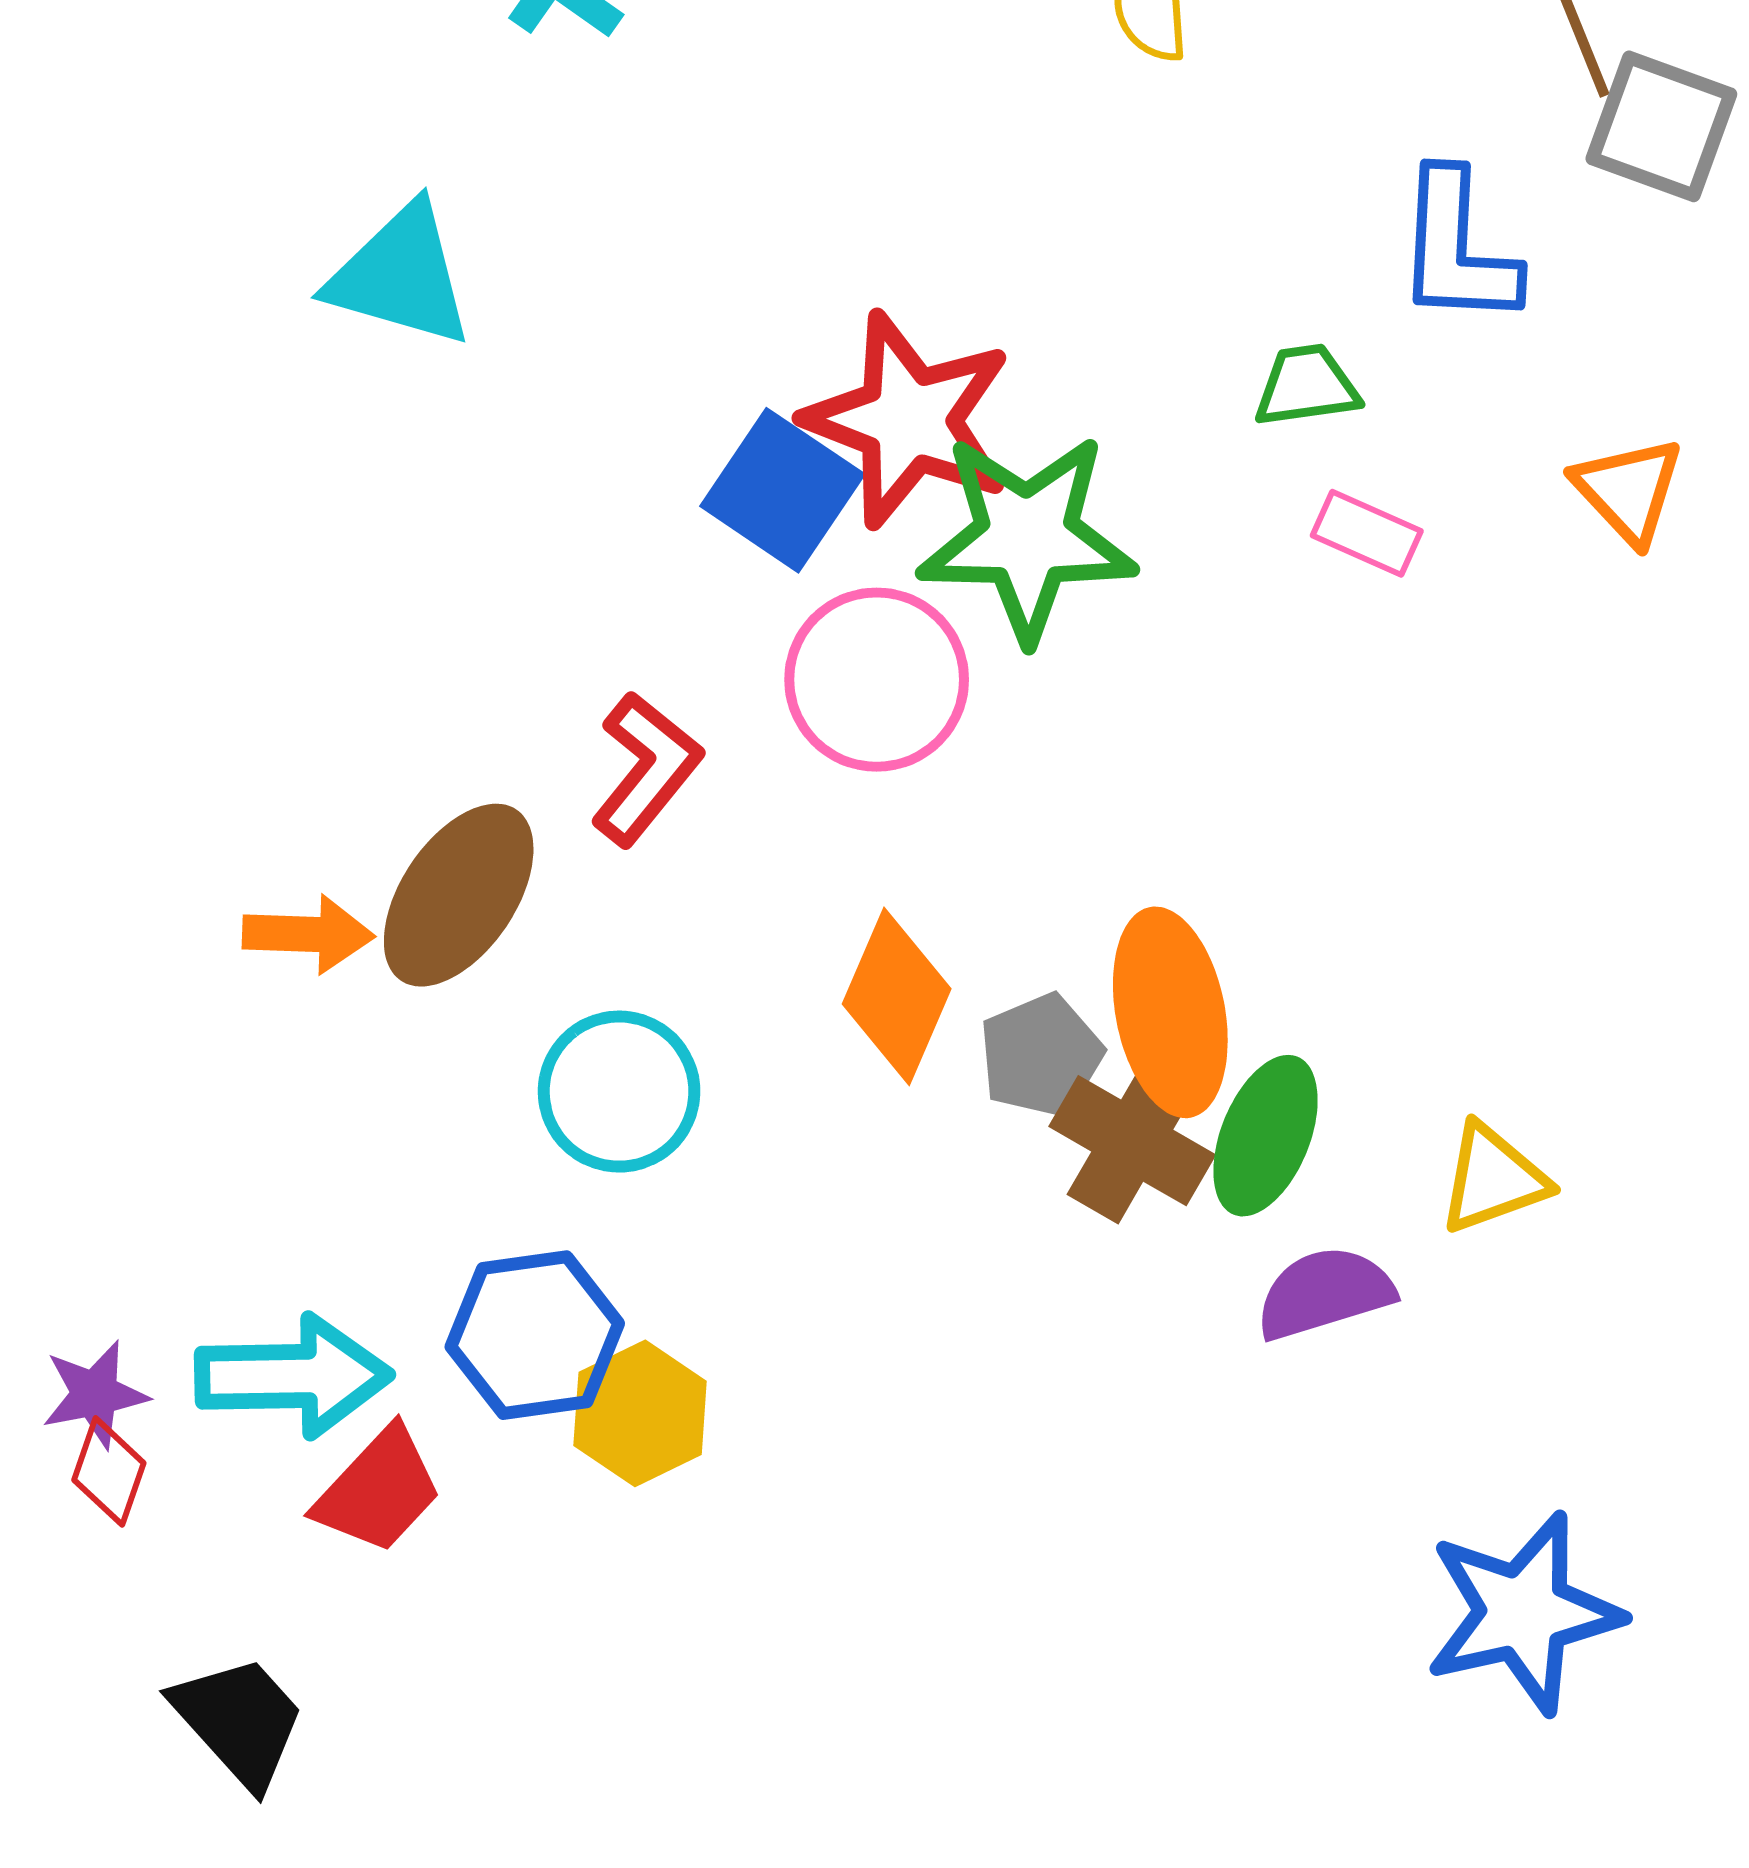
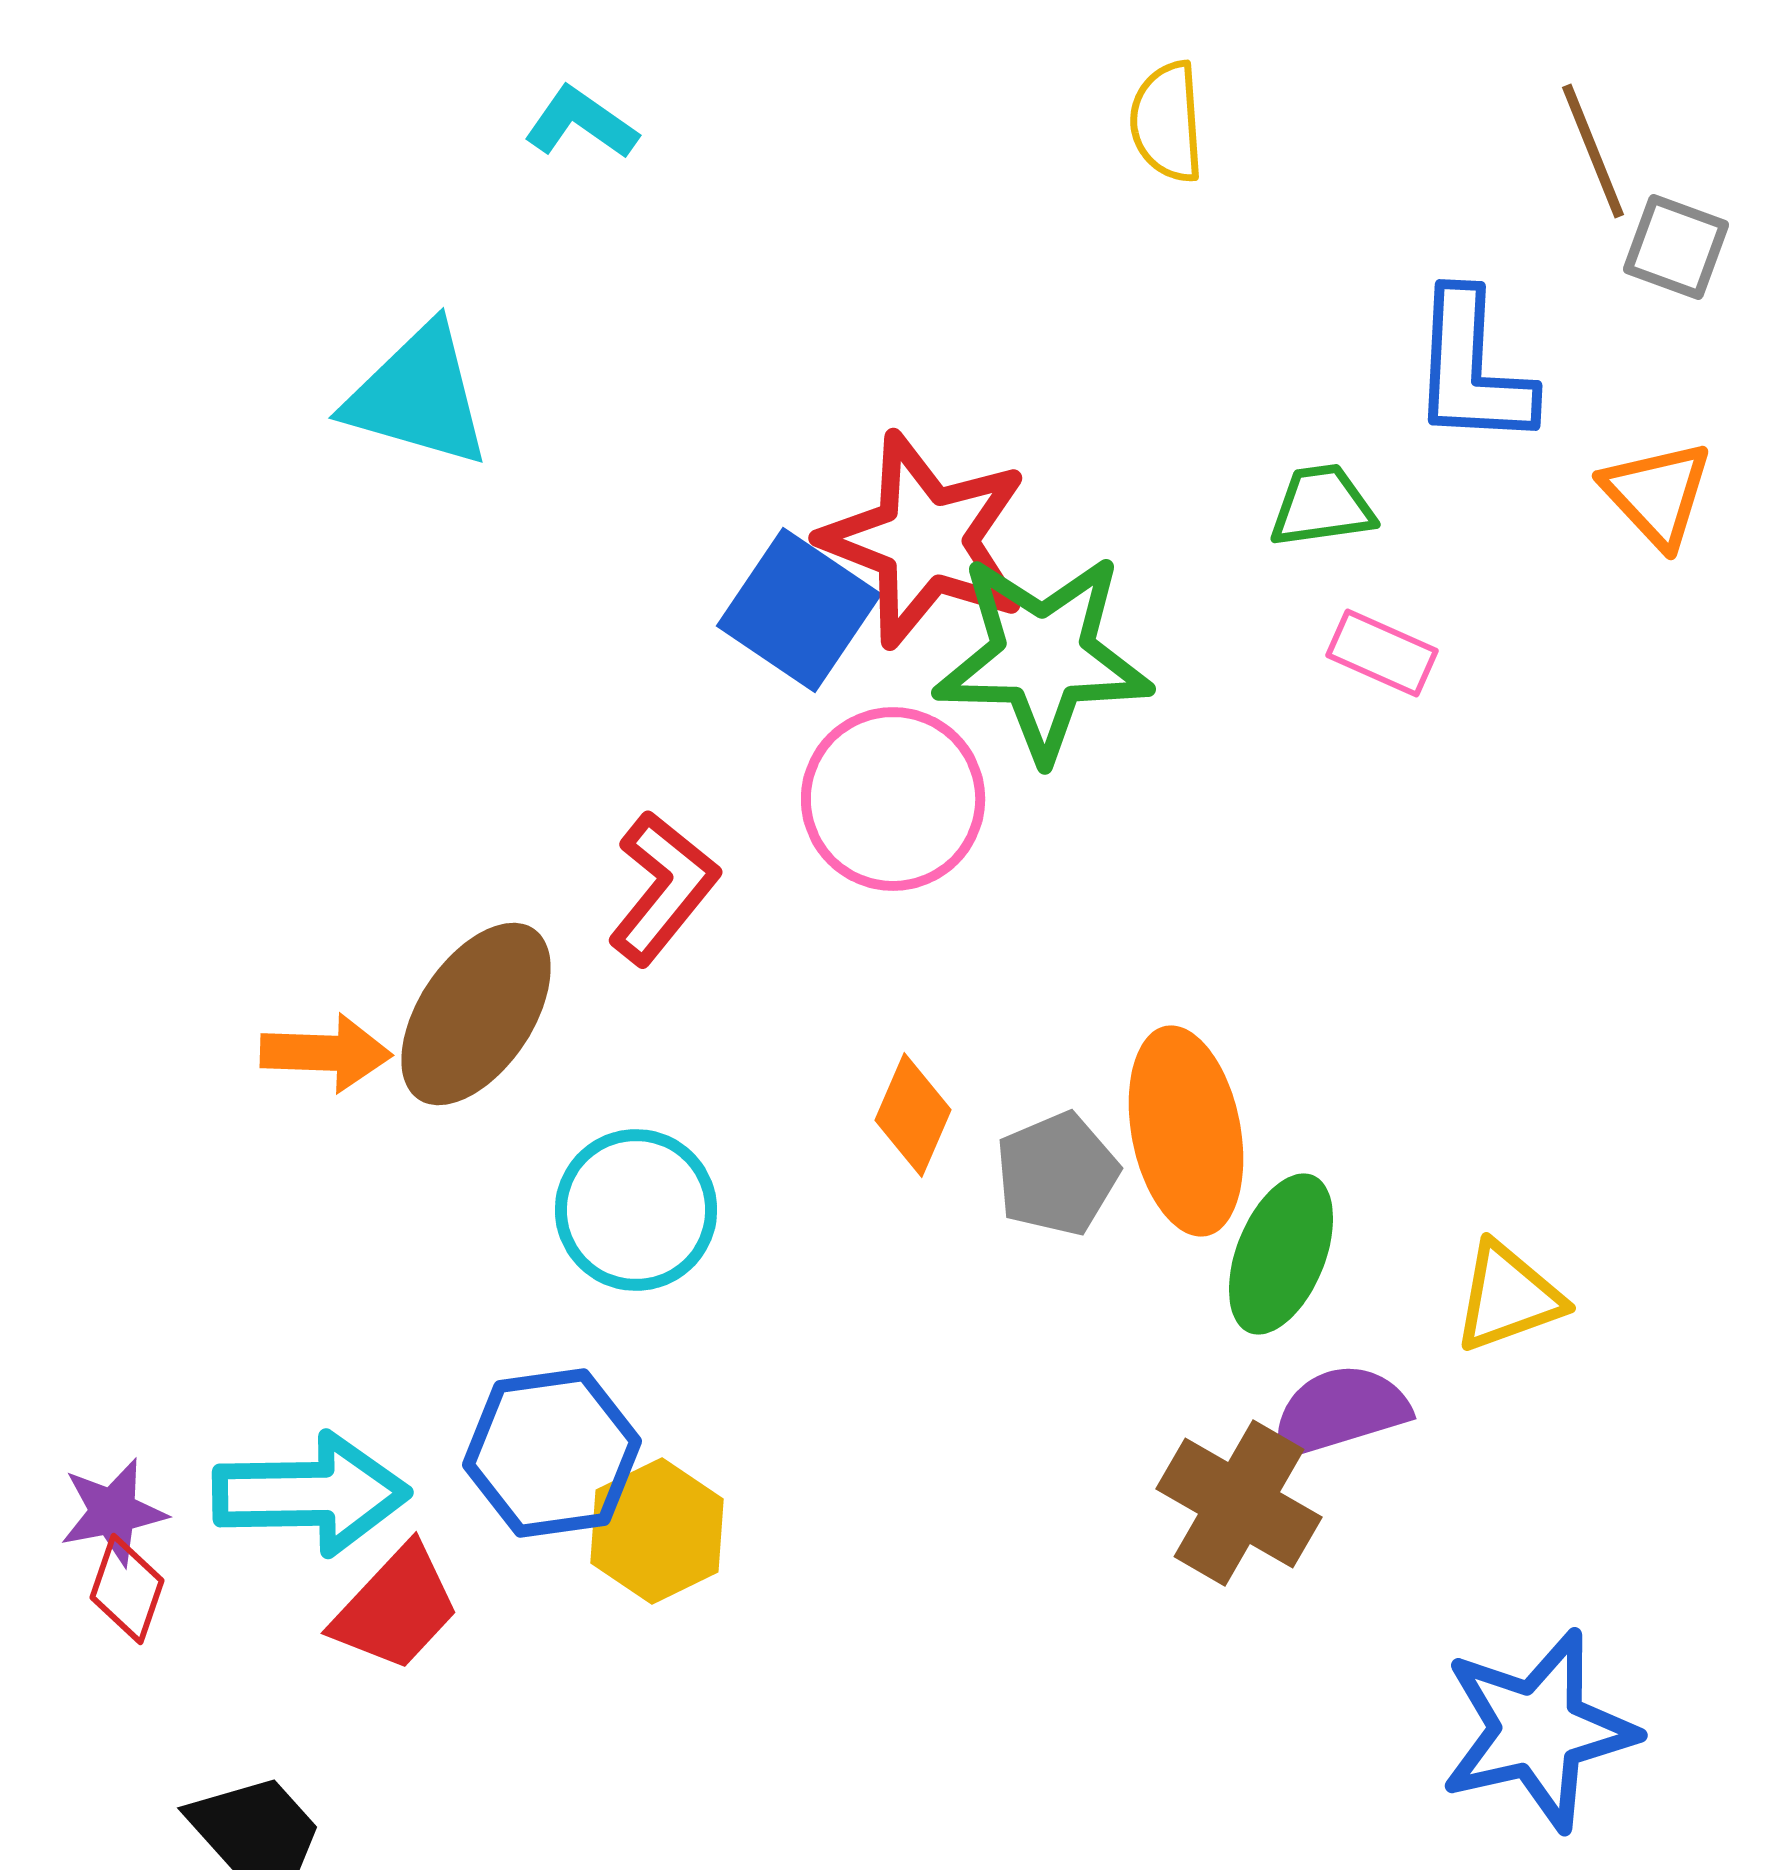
gray square: (1661, 126) -> (1676, 247), size x0.7
orange triangle: (1628, 490) -> (1657, 494), moved
orange diamond: (897, 996) -> (913, 1115), size x0.7
brown cross: (1132, 1141) -> (1239, 1503), moved

